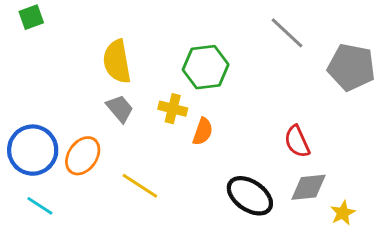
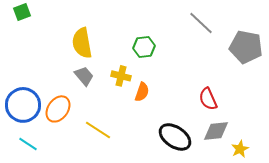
green hexagon: (206, 67) -> (144, 47), size x0.7

